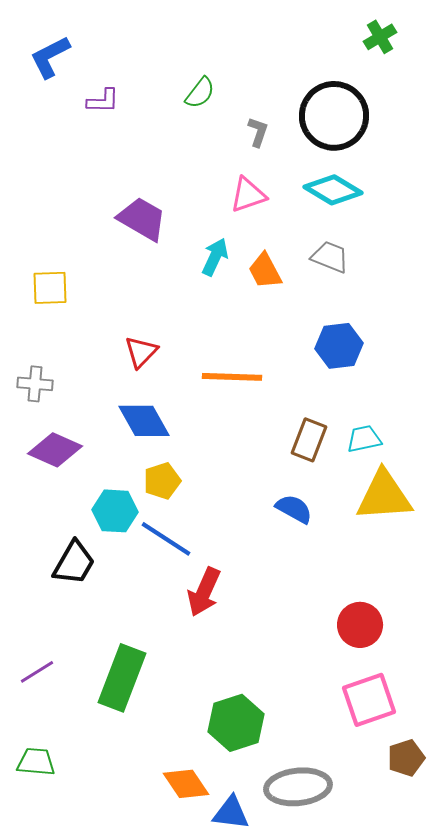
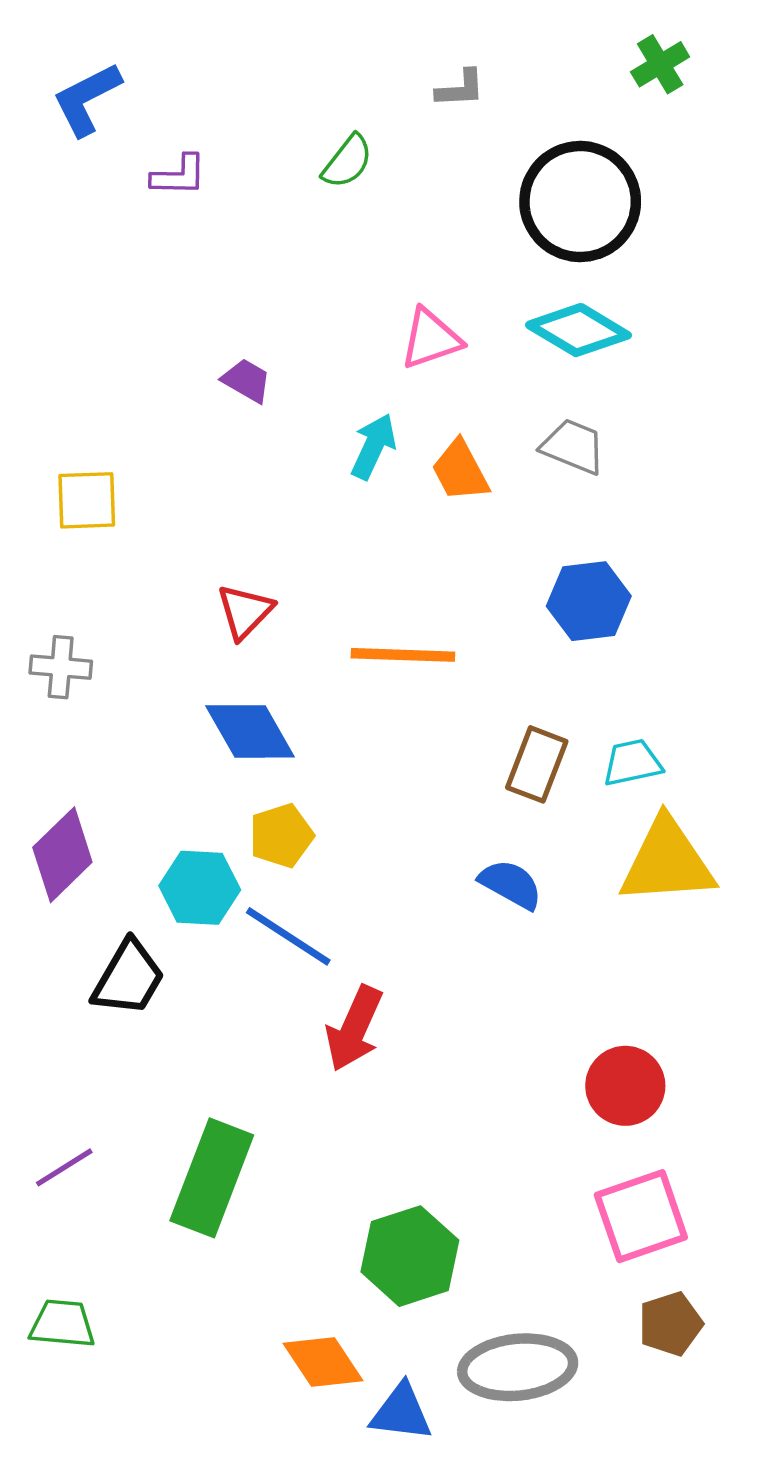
gray L-shape: (258, 132) -> (460, 89), moved, turned 68
purple trapezoid: (142, 219) -> (247, 380), size x0.6
purple diamond: (55, 450) -> (62, 855), moved, turned -68
brown pentagon: (406, 758) -> (670, 1324), moved

